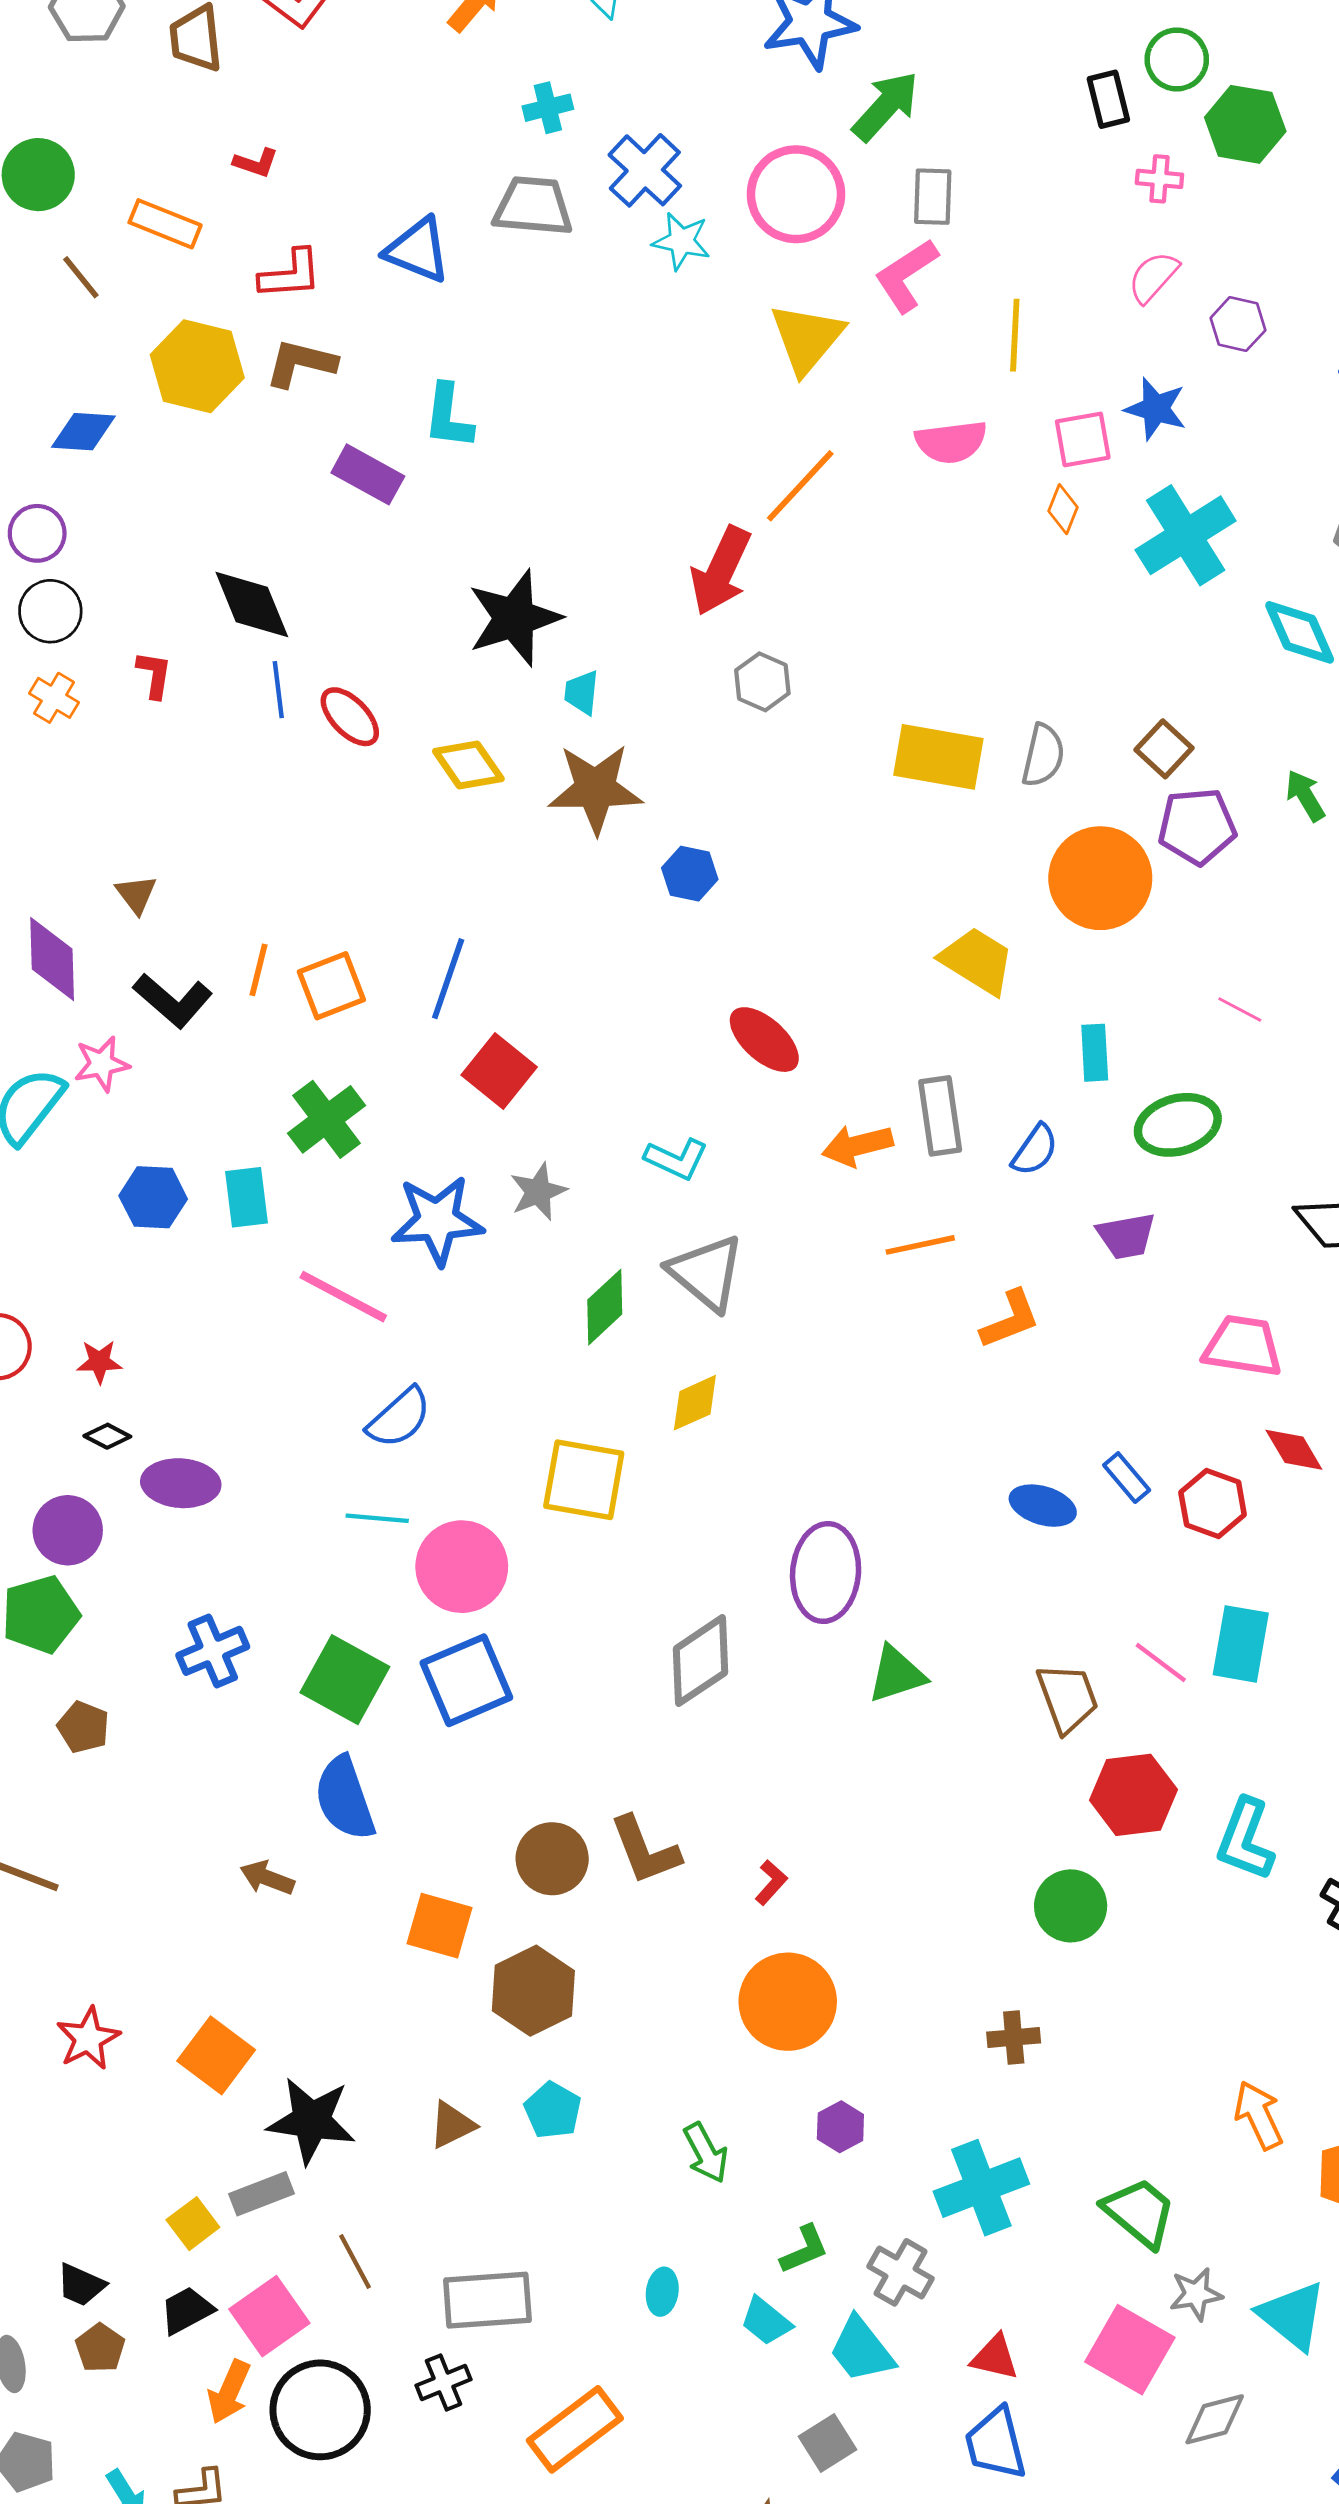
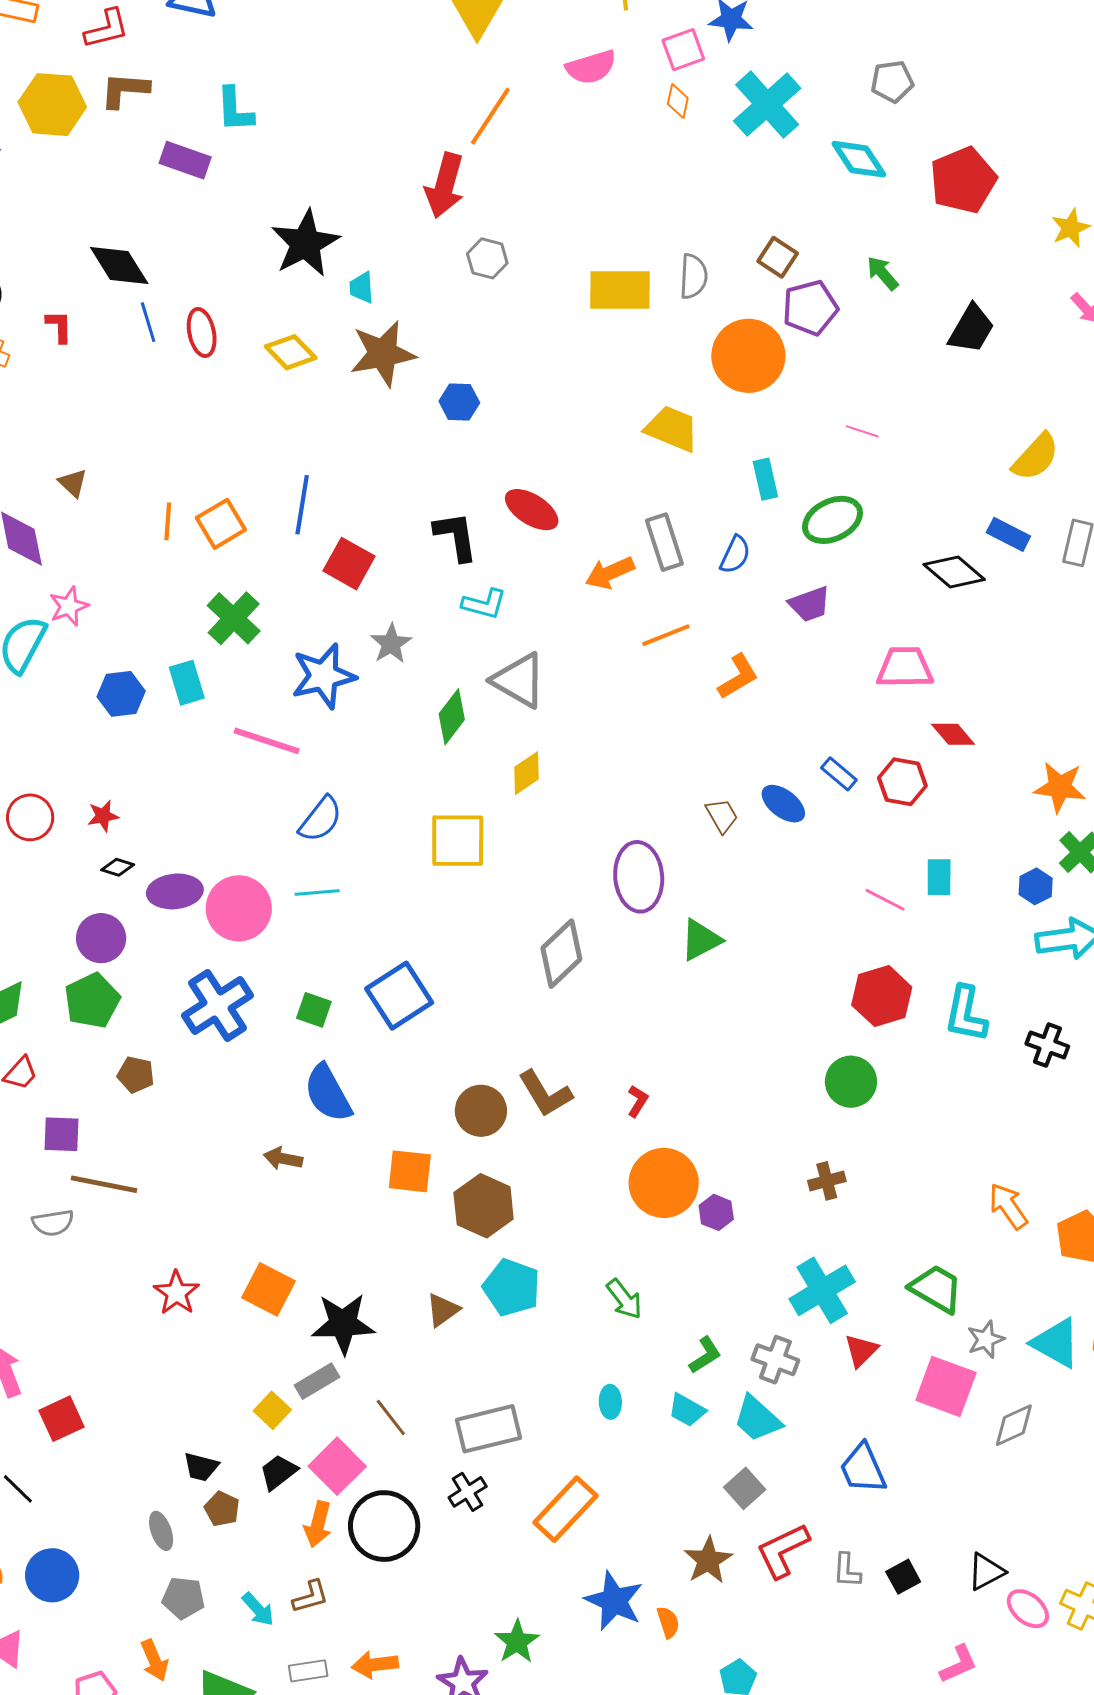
red ellipse: (350, 717) -> (202, 332), turned 42
black L-shape: (173, 1000) -> (456, 536), moved, turned -130
blue ellipse: (1043, 1506) -> (783, 804), turned 30
pink circle: (462, 1567) -> (239, 908), moved
cyan rectangle: (1241, 1644) -> (939, 877), size x0.7
blue cross: (213, 1651) -> (217, 1006), size x1.4
green square: (345, 1680) -> (314, 1010), size x0.6
brown trapezoid: (1067, 1698) -> (722, 816), moved, size x0.7
cyan pentagon: (553, 2110) -> (512, 1287), size x1.4
purple hexagon: (840, 2127) -> (716, 1212), moved
red triangle: (995, 2357) -> (861, 1350), moved, turned -48

